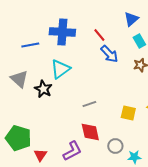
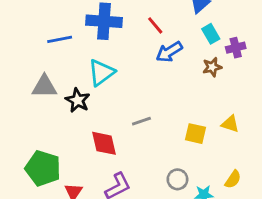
blue arrow: (109, 54) -> (169, 52), turned 102
gray triangle: (19, 79) -> (44, 86), turned -42
red diamond: (90, 132) -> (104, 143), moved

